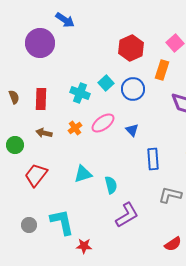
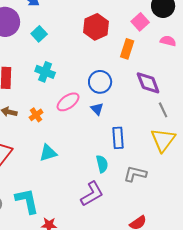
cyan square: (106, 83) -> (39, 34), moved
blue circle: (133, 89) -> (100, 82), moved
orange cross: (75, 128) -> (36, 115), moved
cyan semicircle: (111, 185) -> (102, 164), moved

